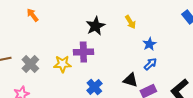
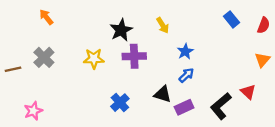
purple cross: (83, 52) -> (134, 56), moved
gray cross: (30, 64) -> (44, 57), moved
yellow star: (62, 64) -> (94, 59), moved

